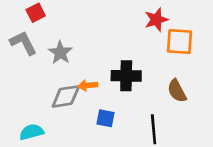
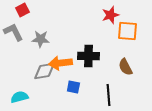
gray star: (60, 53) -> (40, 39), turned -30
orange arrow: (88, 85) -> (60, 63), size x1.6

